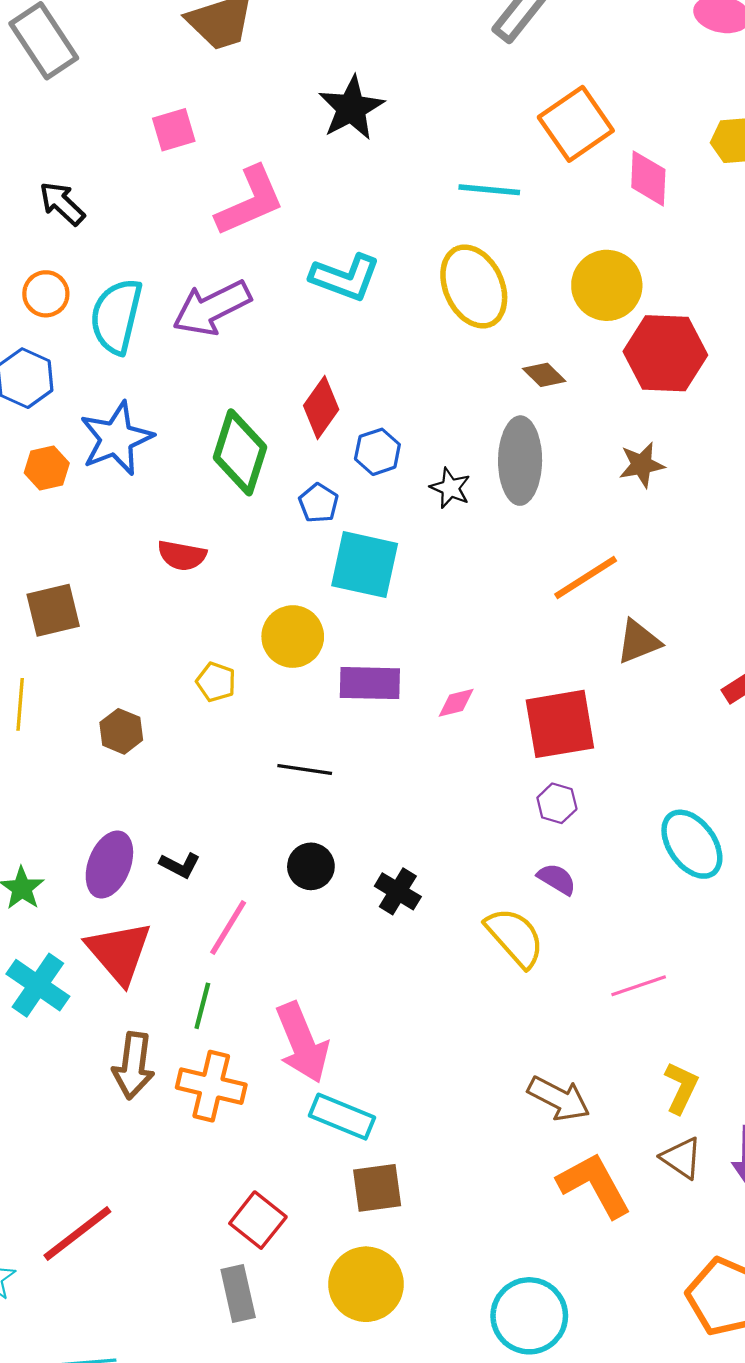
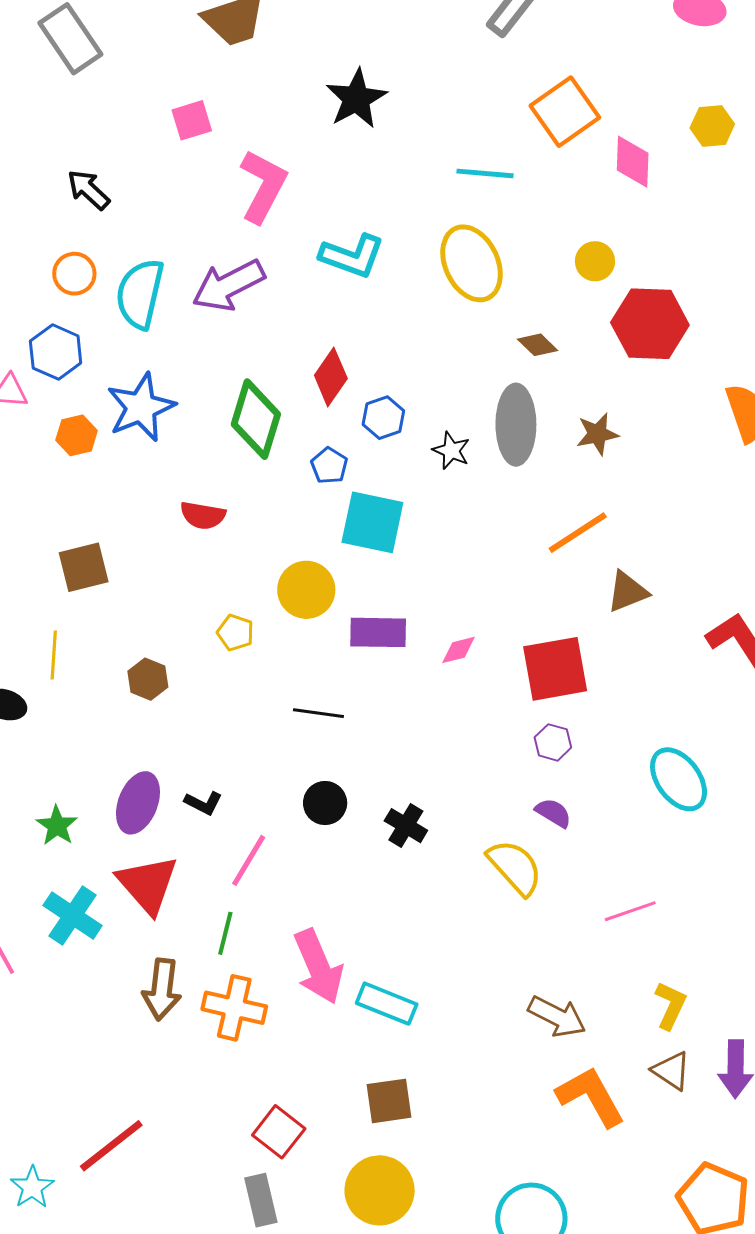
pink L-shape: (250, 201) -> (263, 186), turned -38
yellow circle: (607, 285) -> (595, 261), size x0.6
brown star: (642, 465) -> (597, 434), moved
cyan rectangle: (342, 1117) -> (387, 1004), moved

